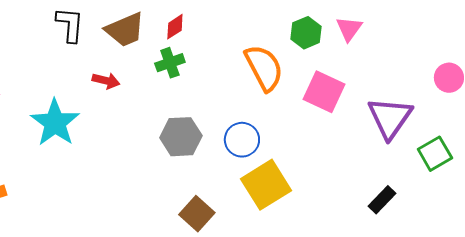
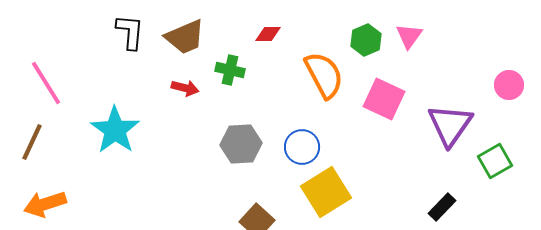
red diamond: (175, 27) -> (268, 34), moved, turned 32
green cross: (170, 63) -> (230, 70), turned 32
red arrow: (106, 81) -> (185, 88), moved

